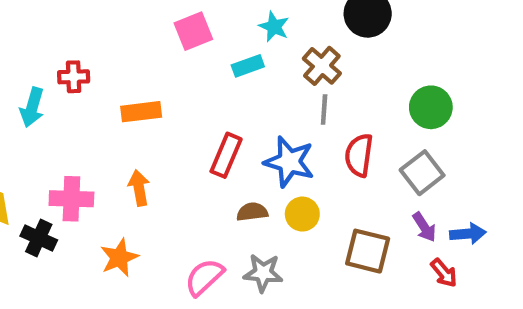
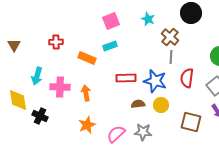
cyan rectangle: (248, 66) -> (110, 46), moved
cyan arrow: (32, 107) -> (37, 76), moved
orange rectangle: (141, 112) -> (87, 58), turned 30
red rectangle: (226, 155) -> (126, 78), turned 66
pink cross: (71, 199) -> (60, 87), moved
orange star: (119, 258) -> (87, 125), moved

